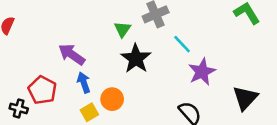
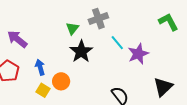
purple arrow: (72, 54) -> (17, 39), moved
purple star: (202, 72) -> (138, 54), moved
yellow square: (89, 112) -> (43, 90), turned -32

